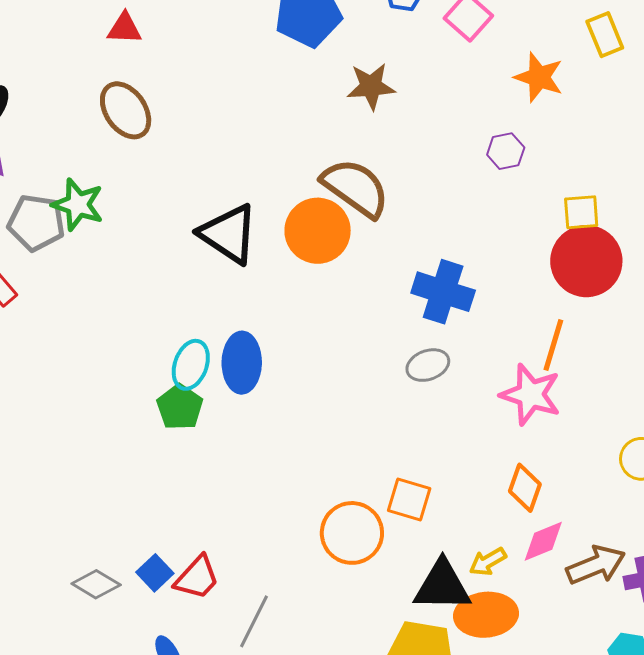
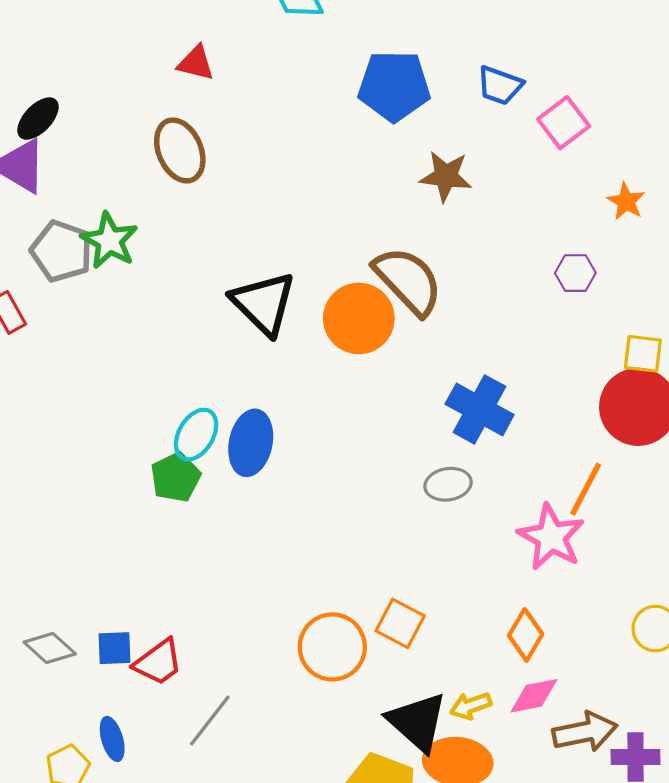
orange star: (539, 77) -> (626, 201), size x0.7
blue square: (155, 573) -> (115, 648), turned 30
black triangle: (442, 586) -> (417, 722), turned 30

